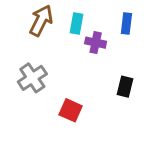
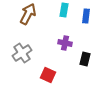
cyan rectangle: (76, 23) -> (64, 10), moved
purple cross: (96, 43) -> (65, 43), moved

